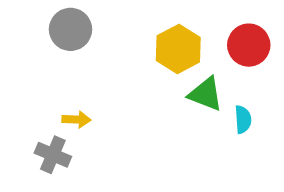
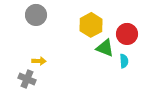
red circle: (249, 45) -> (127, 34), moved

